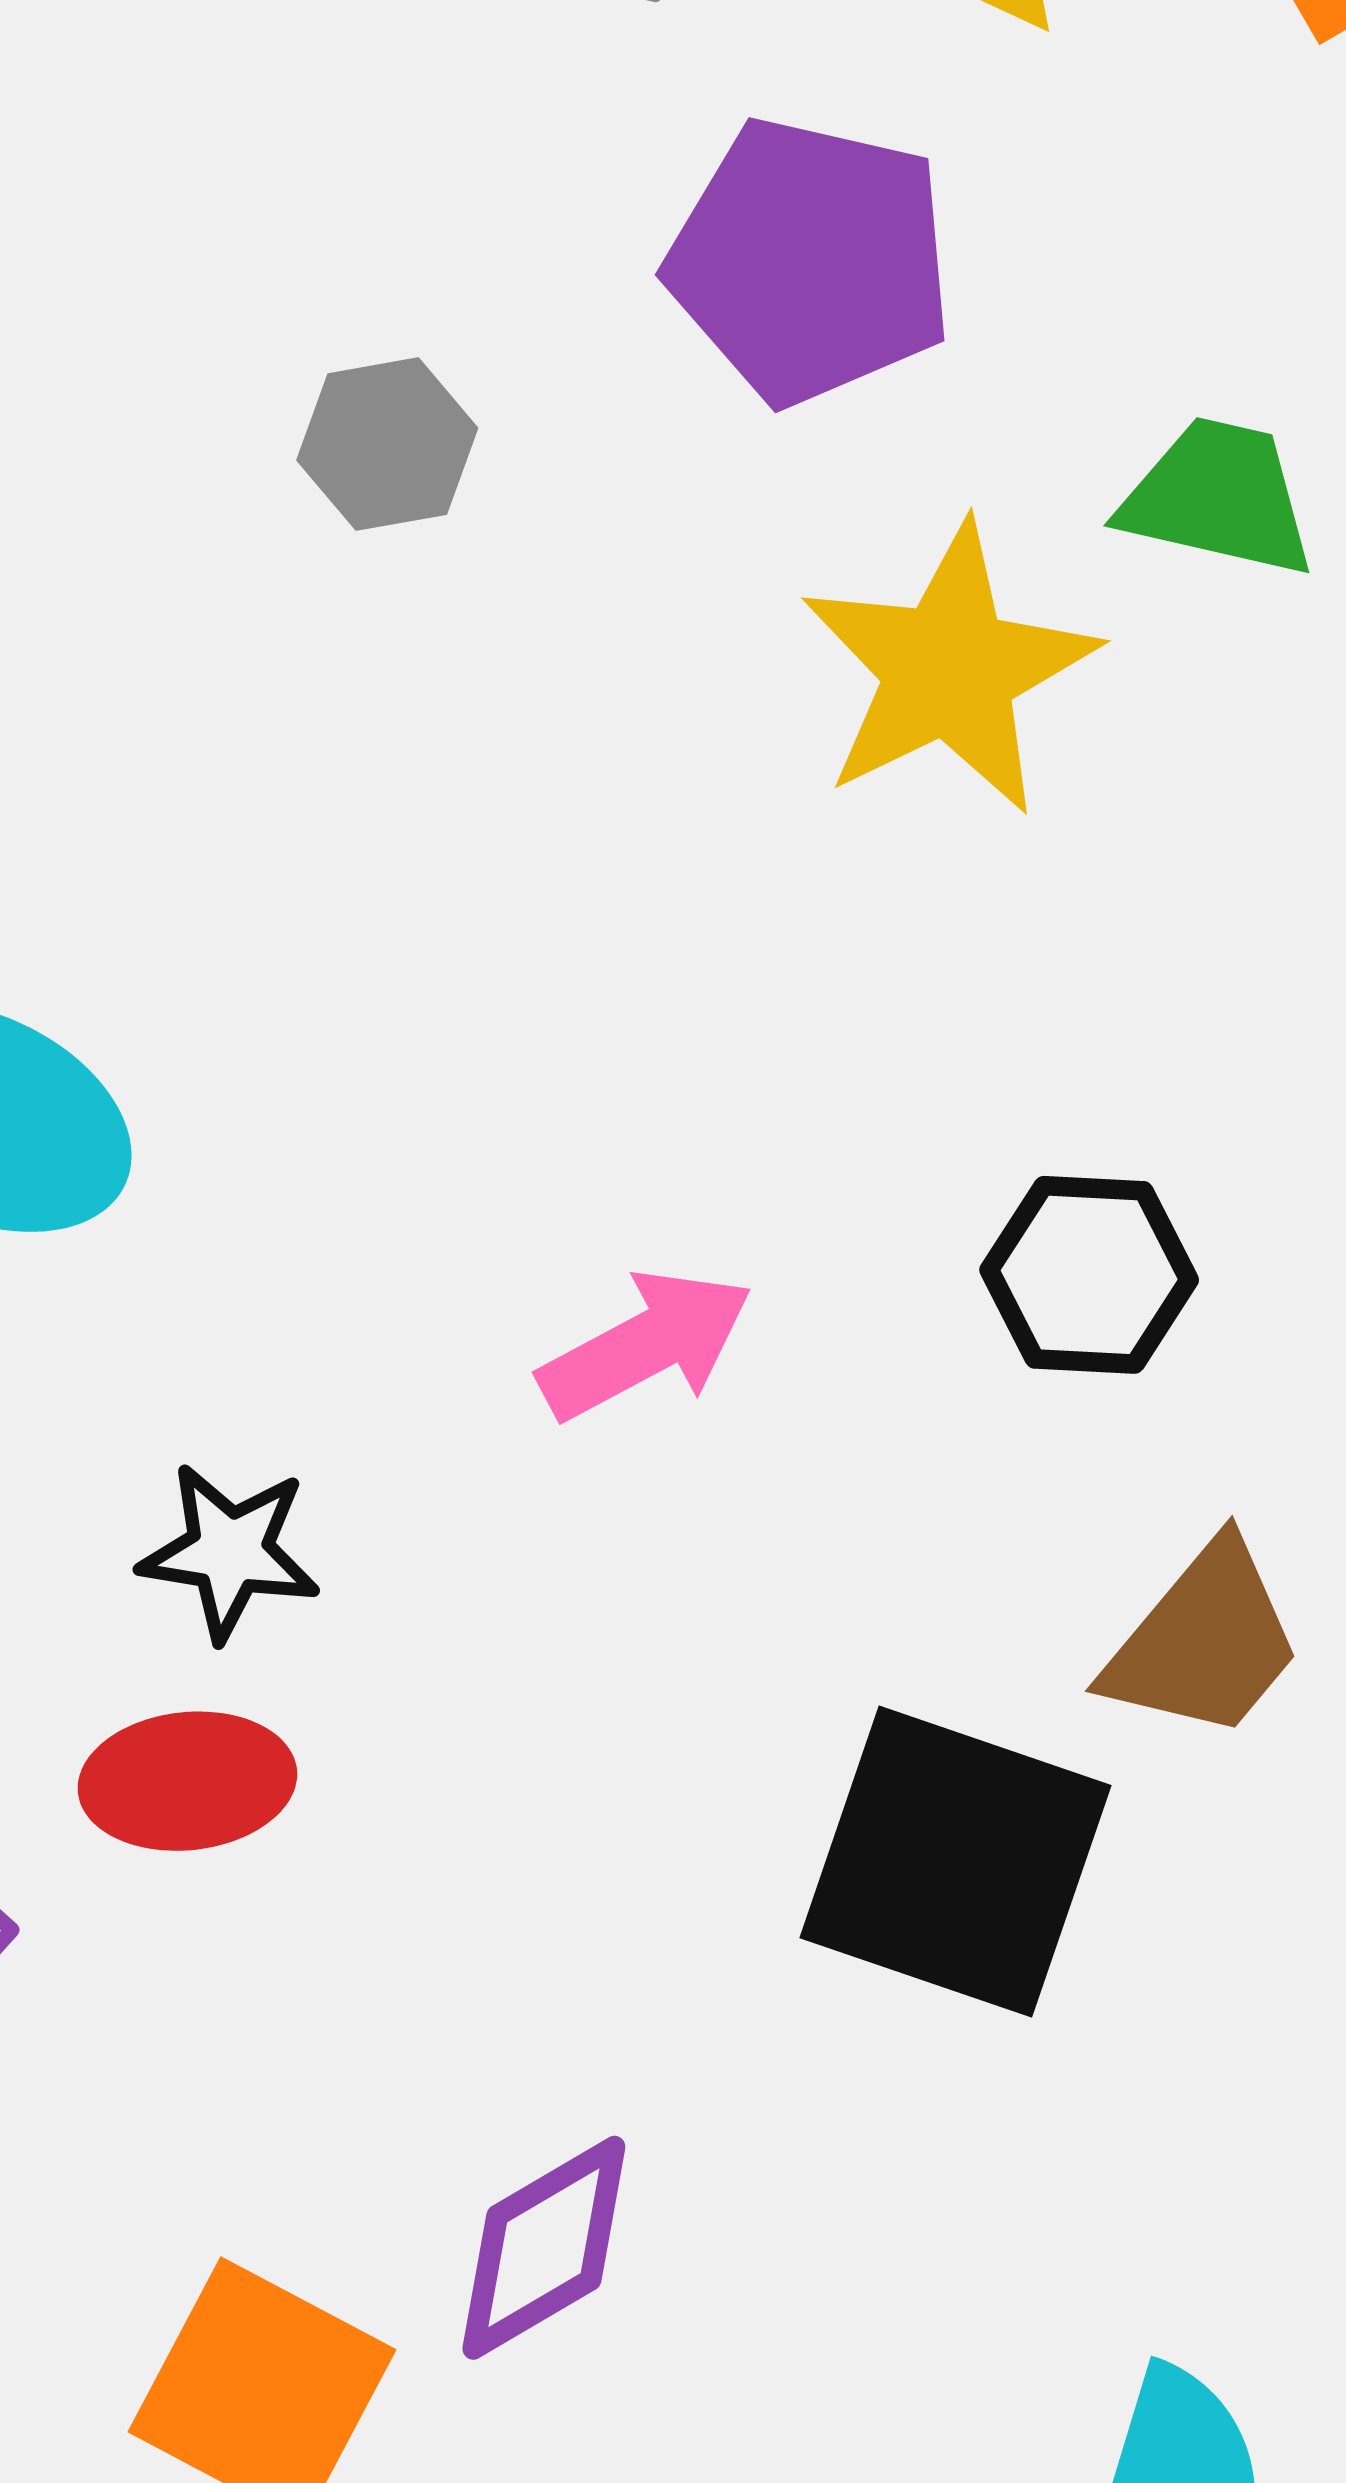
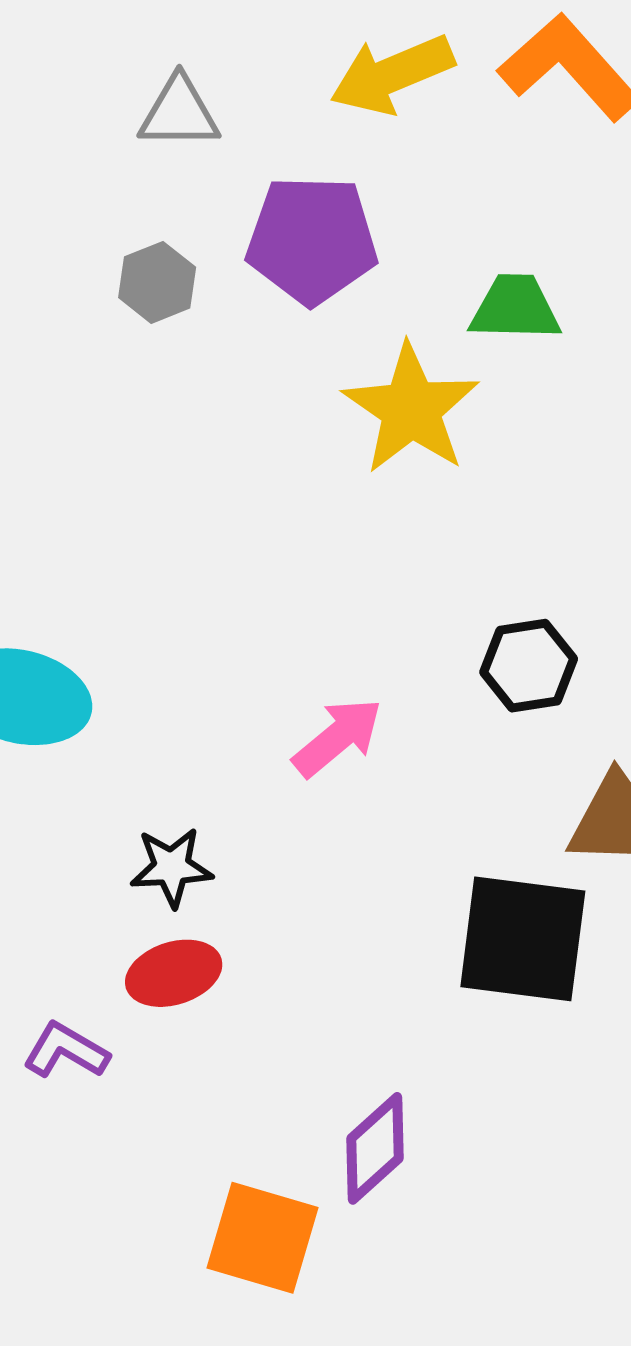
gray hexagon: (387, 444) -> (157, 282), moved

